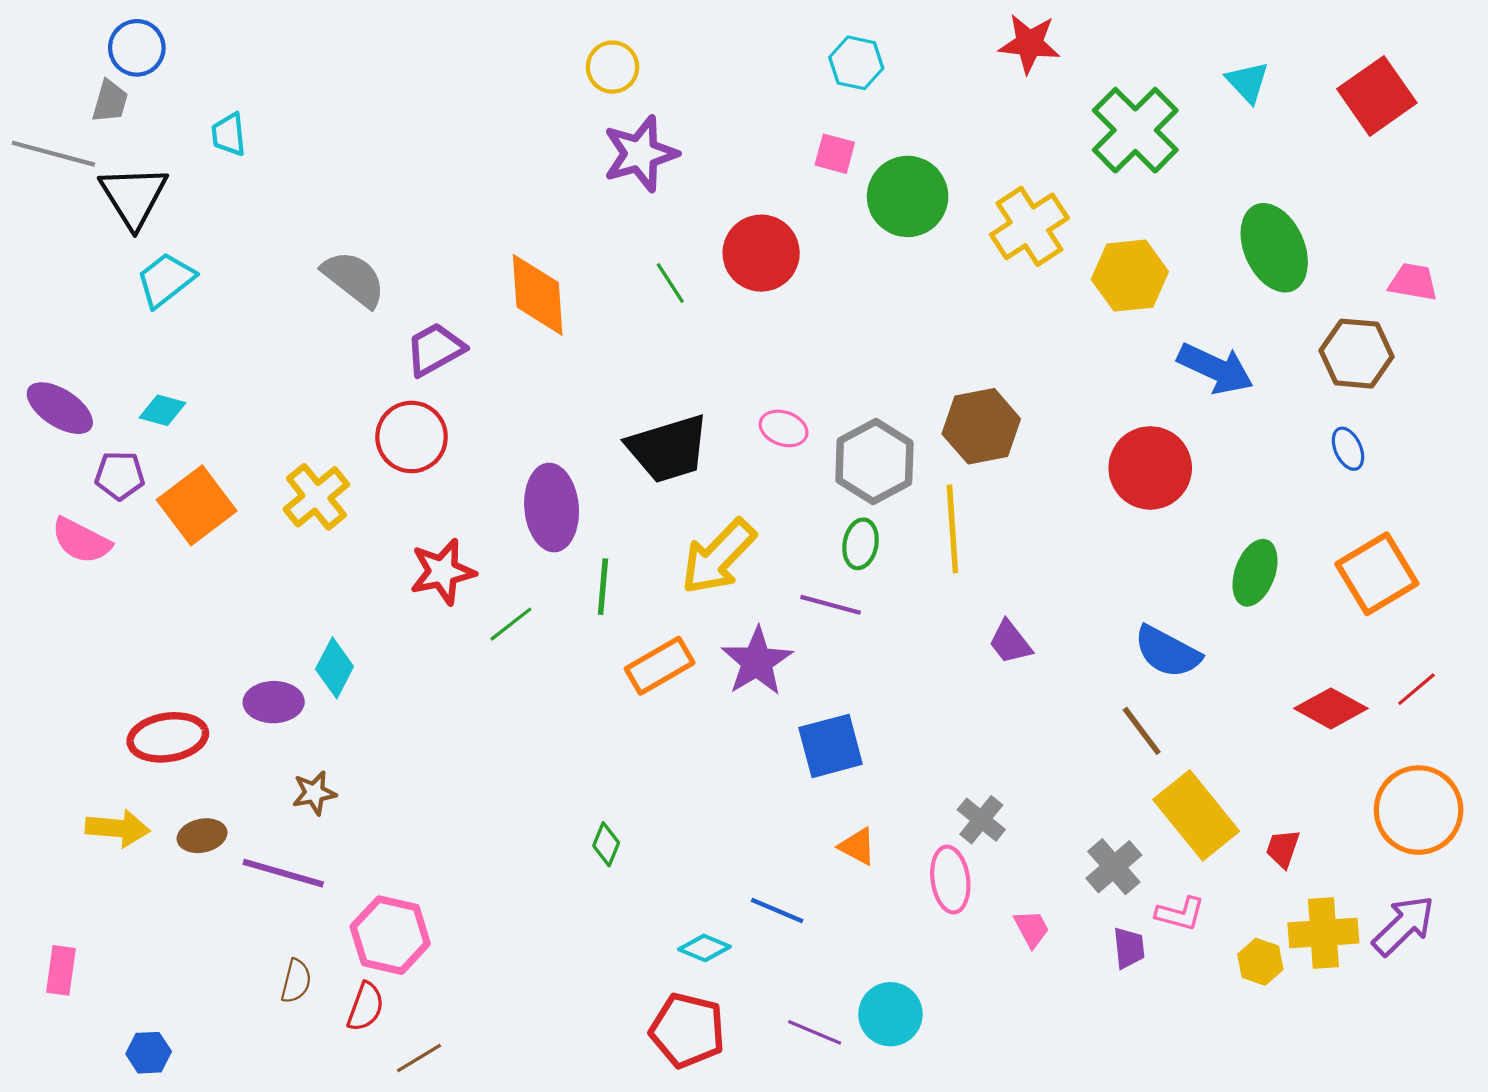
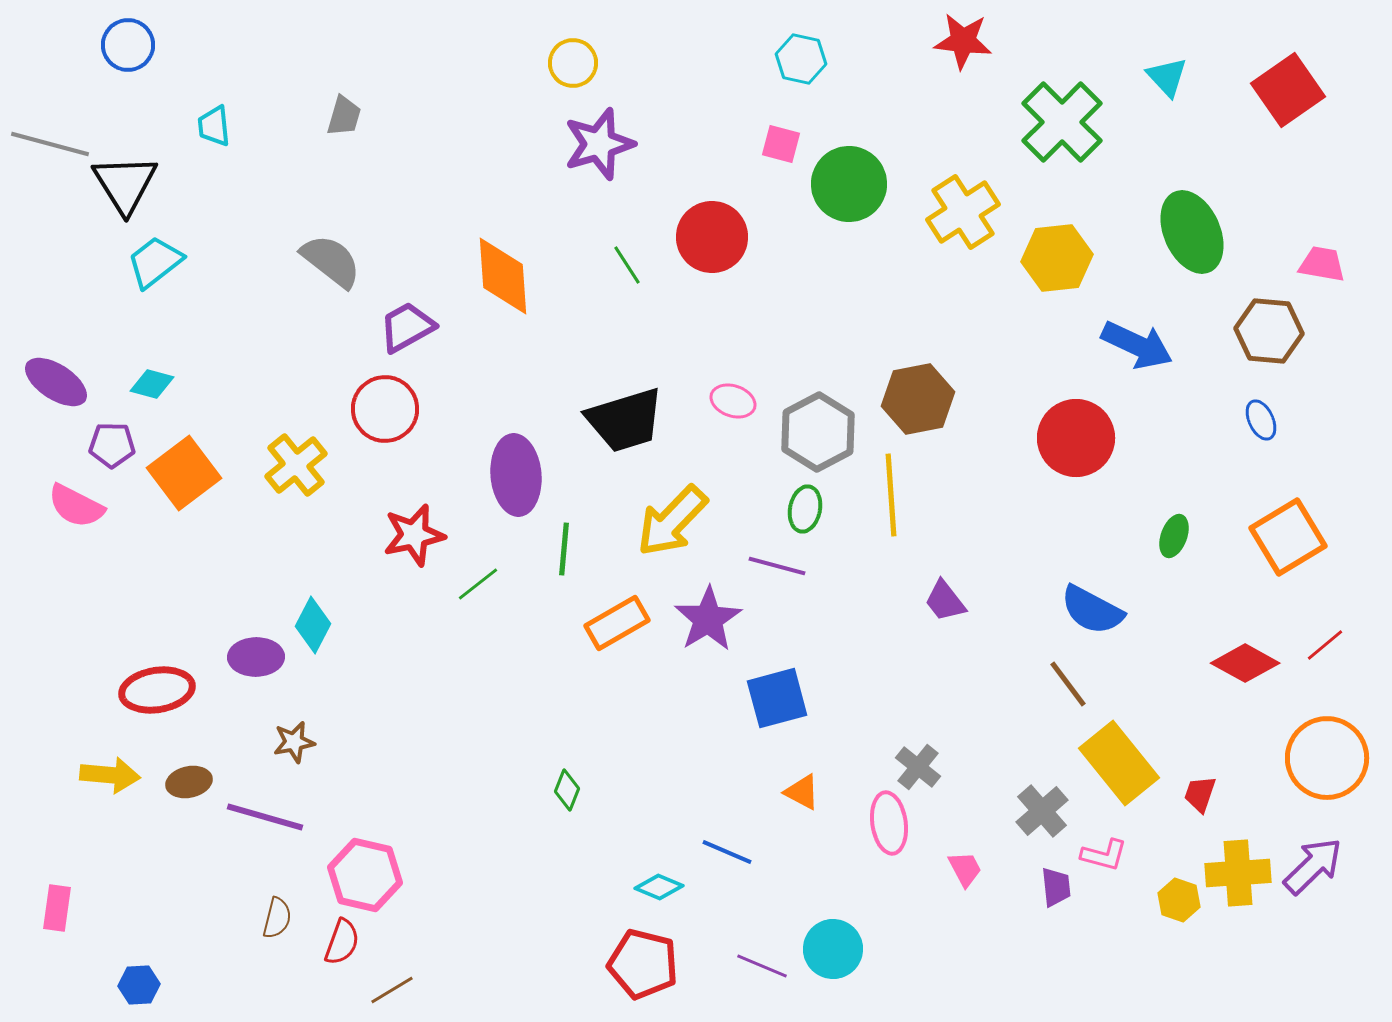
gray trapezoid: (110, 101) -> (344, 116), moved
green ellipse: (1255, 573) -> (1174, 536), size x0.7

